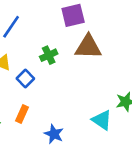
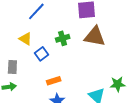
orange rectangle: (22, 114) -> (54, 81), moved, turned 40

